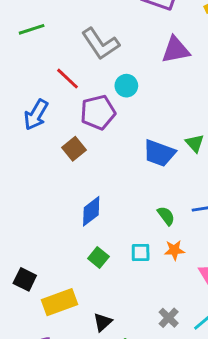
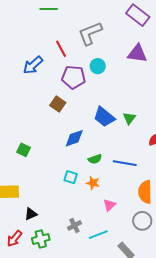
gray L-shape: (101, 44) -> (90, 33), turned 84
brown square: (74, 149) -> (58, 104), moved, turned -35
blue diamond: (91, 211) -> (74, 138), moved
green semicircle: (166, 216) -> (95, 159), turned 88
green square: (98, 258) -> (24, 150), moved, turned -32

